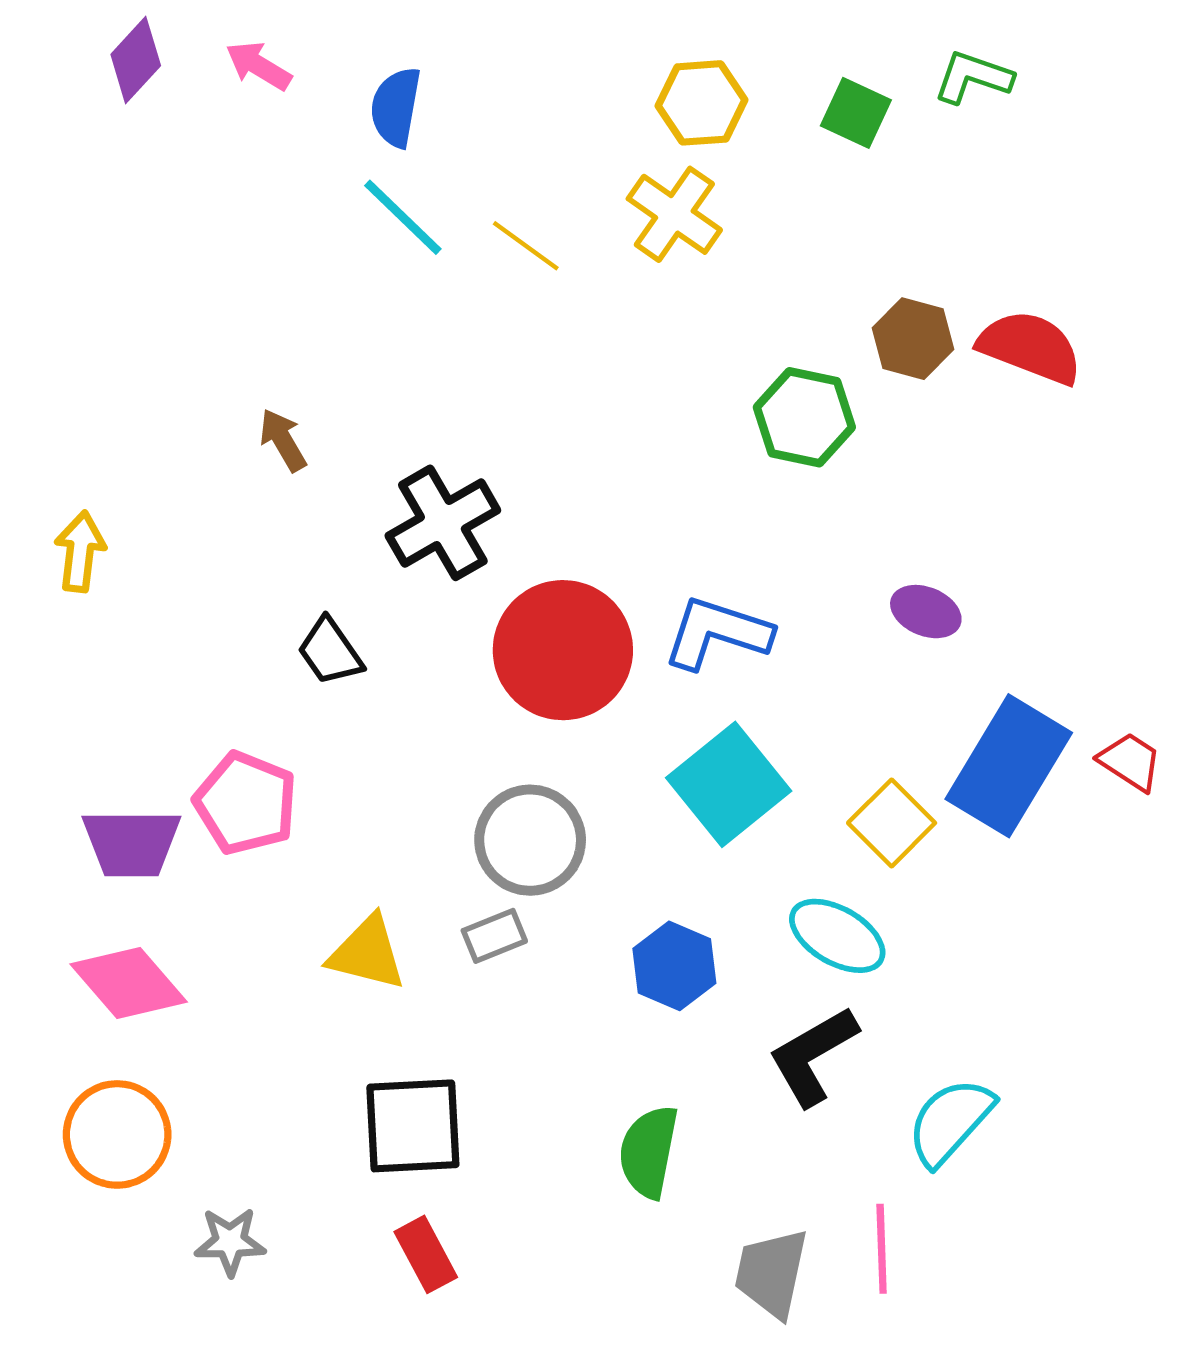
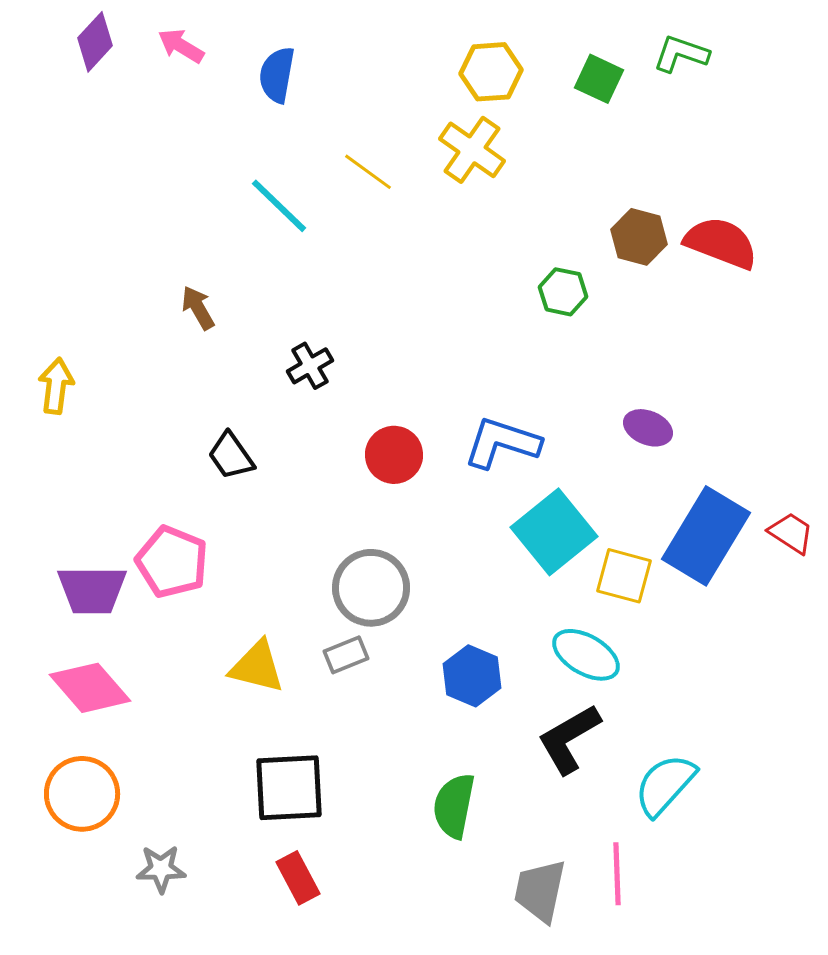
cyan line: (403, 217) -> (279, 206), moved
green hexagon: (804, 417) -> (563, 292), size x0.7
black cross: (443, 523) -> (310, 366), size x0.6
red circle: (563, 650) -> (394, 455), size x0.6
cyan square: (729, 784) -> (554, 532), moved
yellow square: (892, 823) -> (624, 576), turned -30

